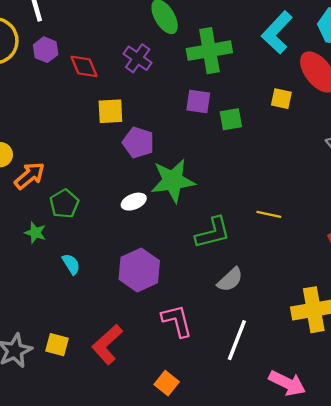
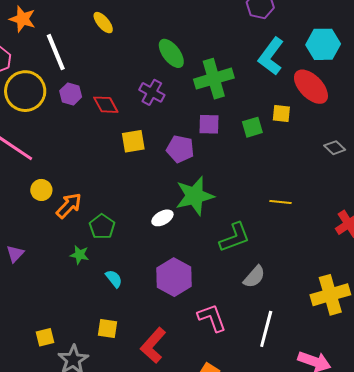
green square: (231, 119) -> (252, 127), moved
purple pentagon: (138, 142) -> (180, 149), moved
yellow line: (269, 214) -> (280, 202), moved
yellow square: (57, 345) -> (107, 328), moved

